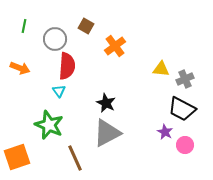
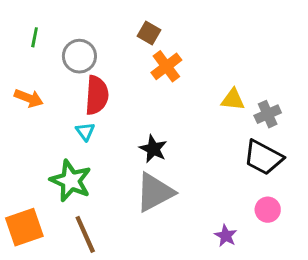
brown square: (86, 26) -> (149, 33), moved
purple star: (165, 132) -> (226, 236), moved
brown line: (75, 158) -> (85, 234), moved

